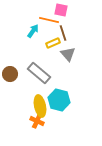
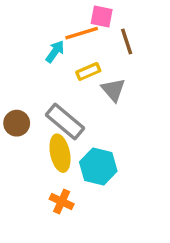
orange line: (49, 20) -> (82, 33), turned -30
brown line: (63, 33) -> (127, 42), moved
yellow ellipse: (40, 106) -> (60, 153), moved

